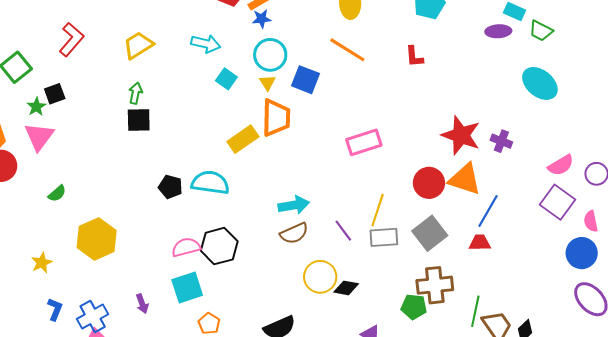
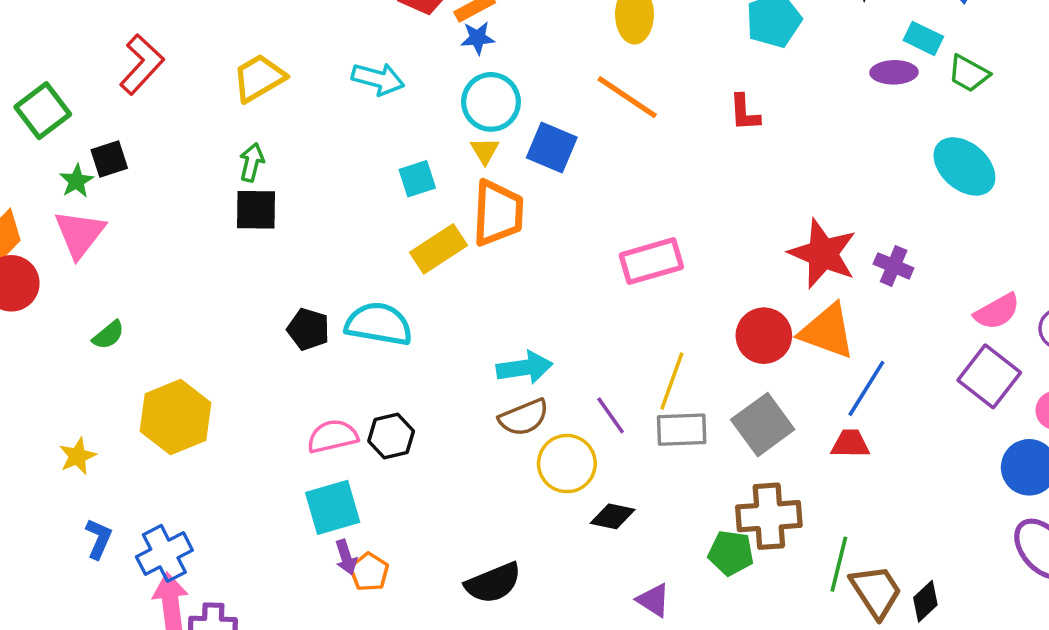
cyan square: (226, 79) -> (417, 179), moved, turned 35
black hexagon: (219, 246) -> (391, 436), size x0.7
yellow circle: (320, 277) -> (567, 464), moved
purple arrow: (142, 304) -> (346, 557), moved

